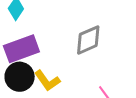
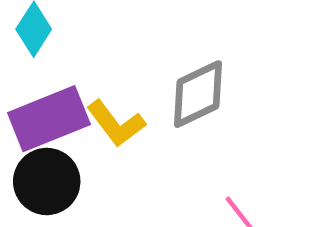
yellow L-shape: (47, 81) -> (116, 124), moved

